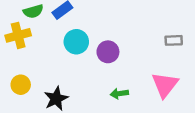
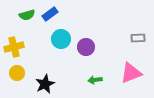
yellow cross: (18, 35) -> (14, 47), moved
pink triangle: (165, 85) -> (131, 73), turned 30

